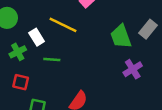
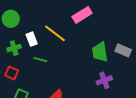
gray rectangle: (148, 29) -> (123, 50), turned 63

